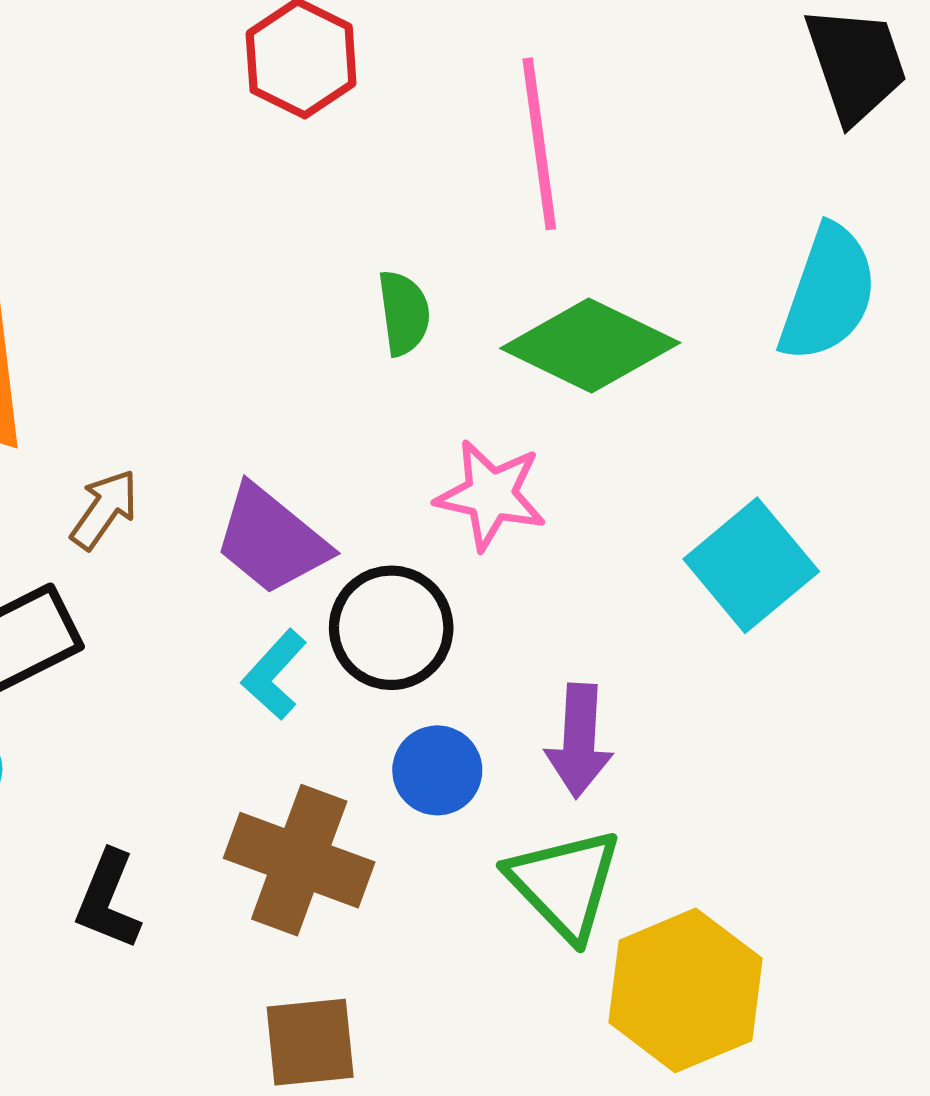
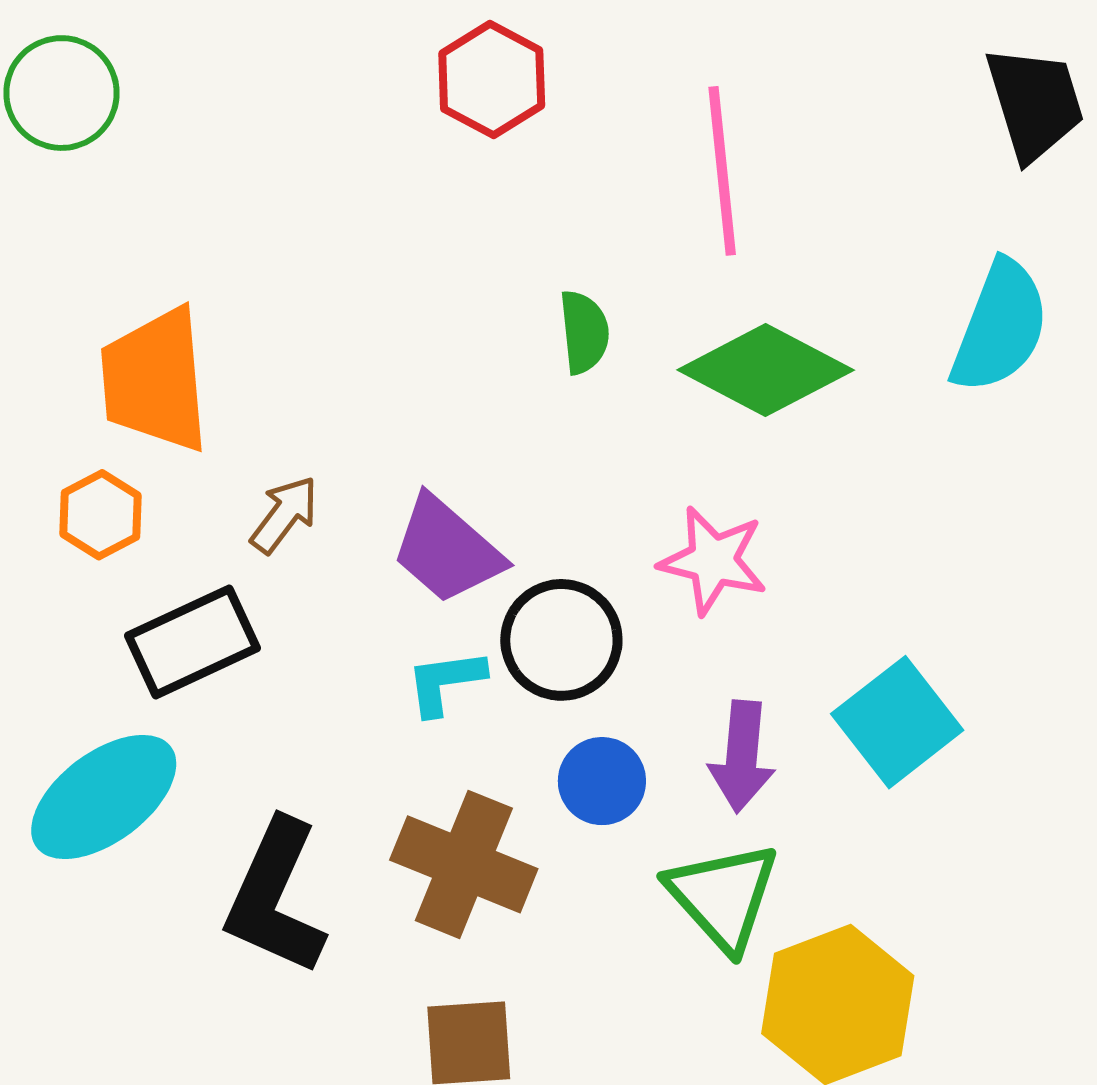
pink star: (491, 495) -> (713, 561), moved
cyan square: (751, 565) -> (897, 722), moved
cyan L-shape: (274, 675) -> (445, 682), turned 38
black L-shape: (108, 900) -> (275, 897), size x1.6

